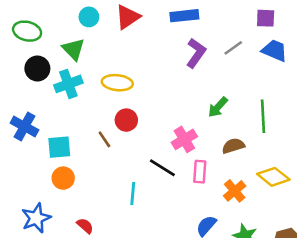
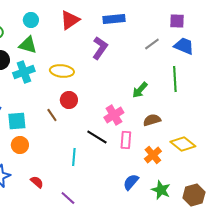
cyan circle: (89, 17) -> (31, 20), moved
green triangle: (73, 49) -> (28, 45), turned -30
purple L-shape: (196, 53) -> (100, 48), moved
green line: (263, 116) -> (175, 79), moved

